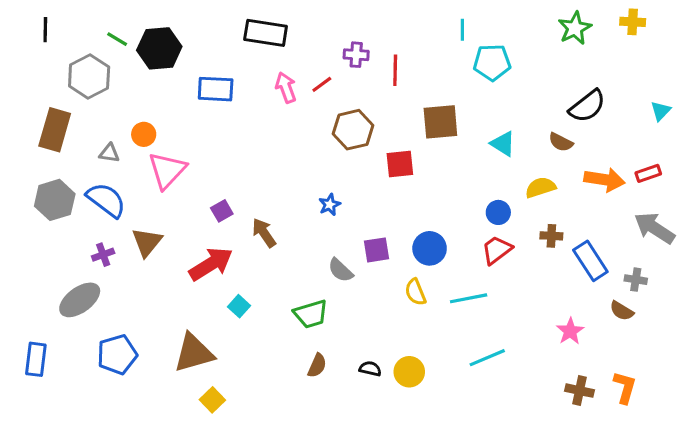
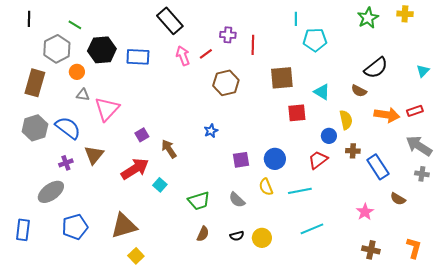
black rectangle: (266, 33) -> (170, 21), turned 40
black hexagon: (159, 48) -> (102, 50), moved
orange circle: (144, 134) -> (77, 72), moved
gray triangle: (109, 153) -> (83, 95), moved
red square: (400, 164) -> (297, 113), moved
yellow semicircle: (540, 187) -> (346, 120), turned 96
blue circle: (498, 212) -> (329, 136), moved
gray semicircle: (341, 270) -> (237, 200), moved
gray cross: (636, 280) -> (422, 174), moved
cyan square: (239, 306) -> (160, 185), moved
black semicircle: (370, 369) -> (237, 236), turned 152
orange L-shape: (625, 387) -> (414, 248), moved

